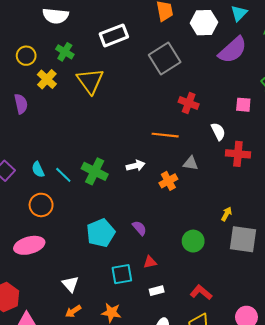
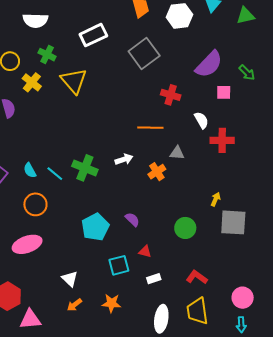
purple semicircle: (233, 50) -> (209, 64), moved
red triangle: (150, 262) -> (145, 252), turned 32

